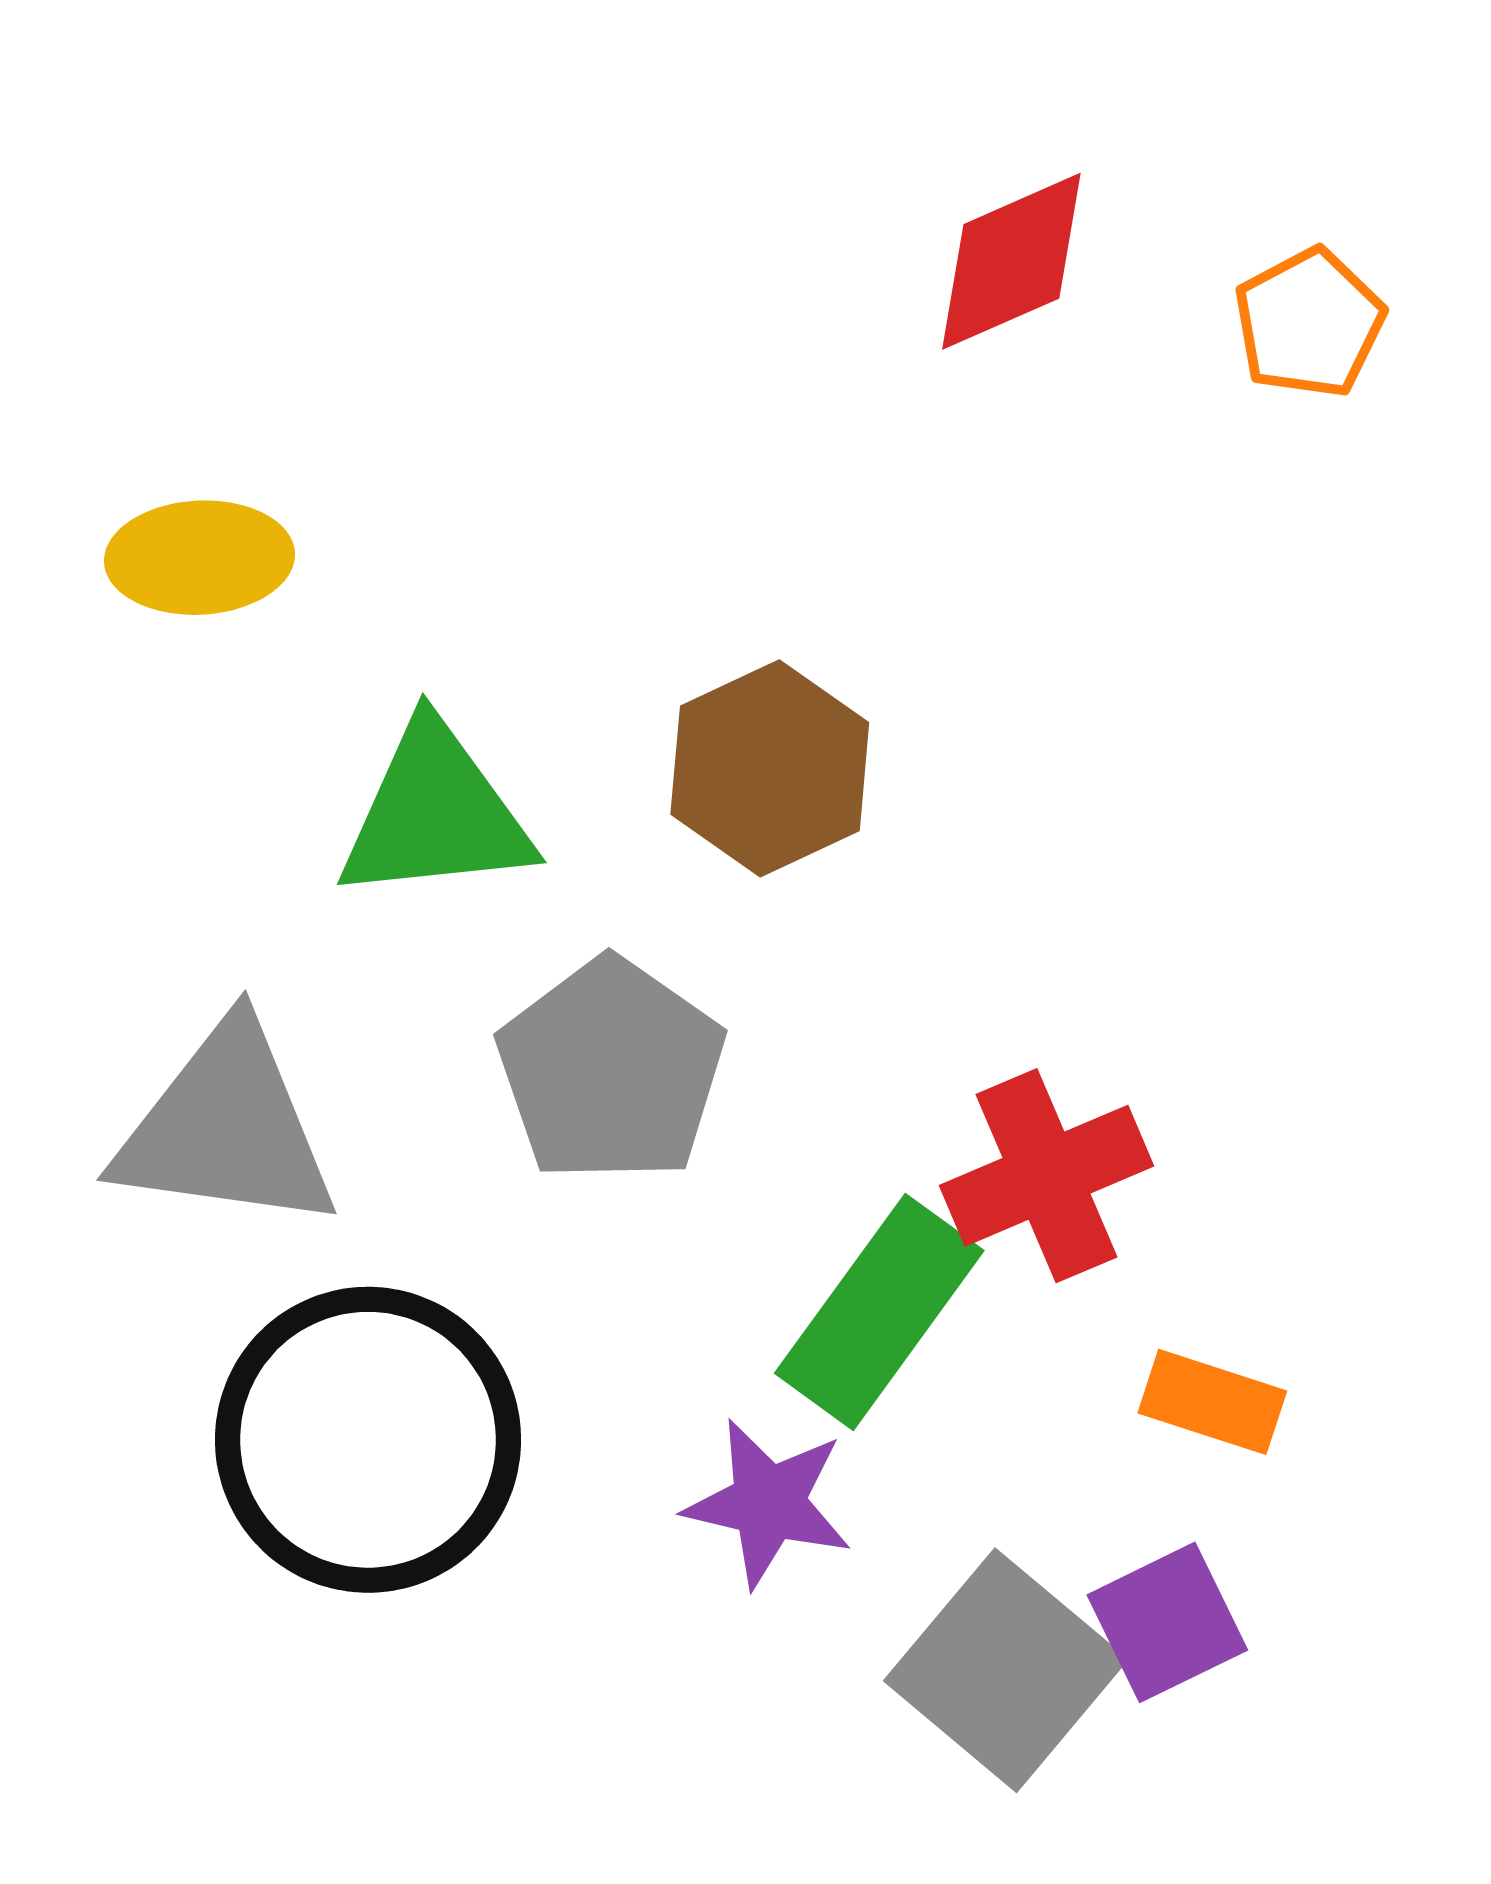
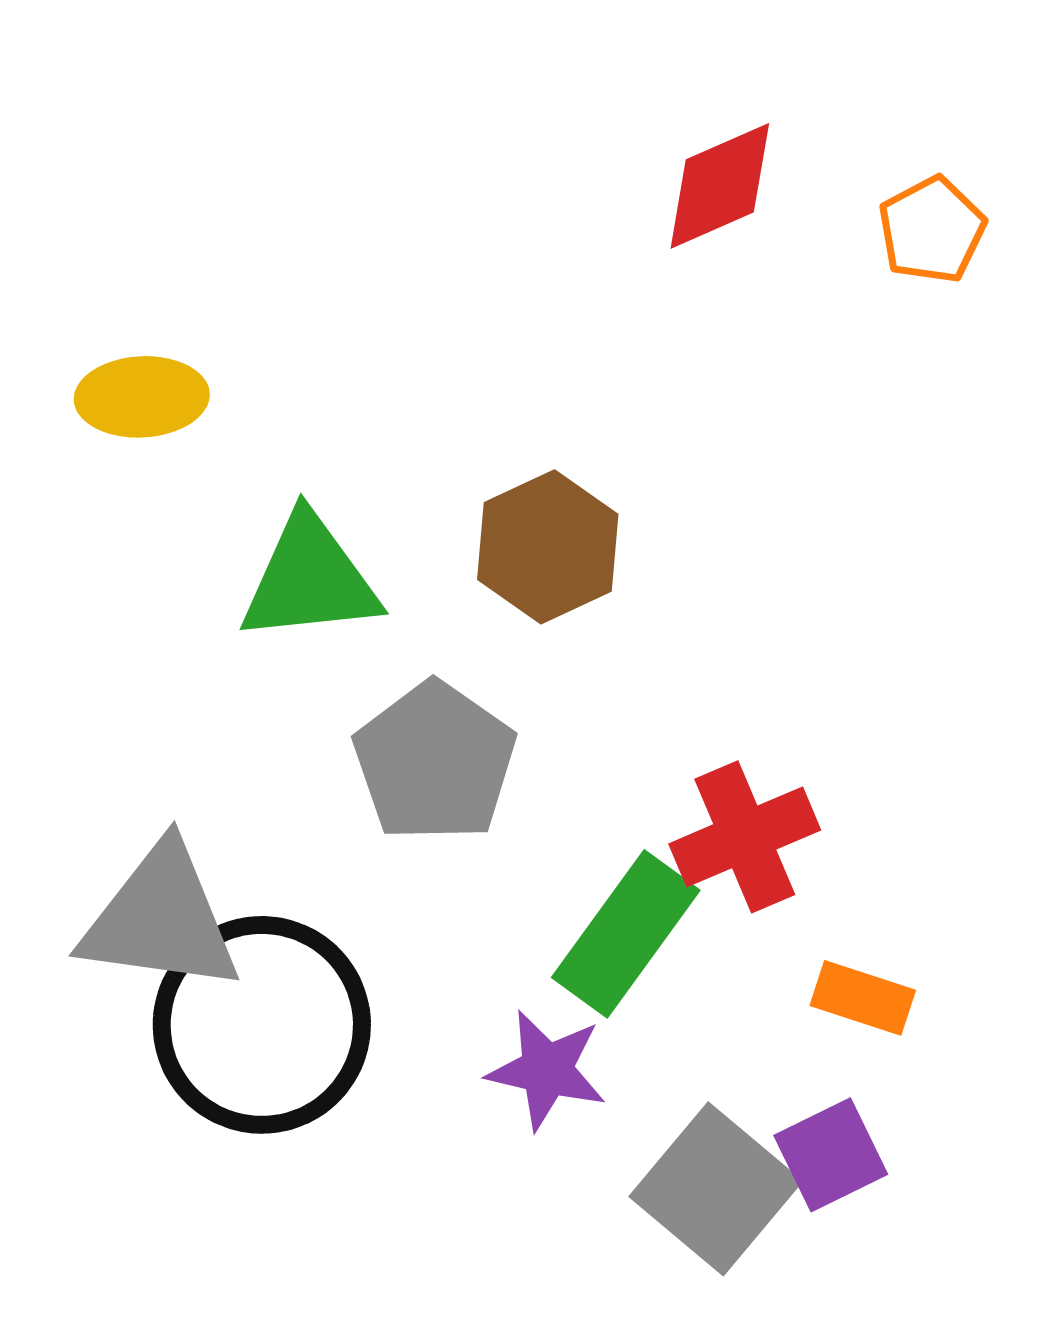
gray triangle: (226, 1128) -> (161, 919), moved

